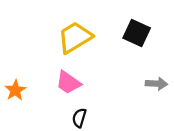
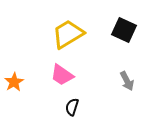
gray arrow: (156, 84) -> (127, 81), moved, turned 60

